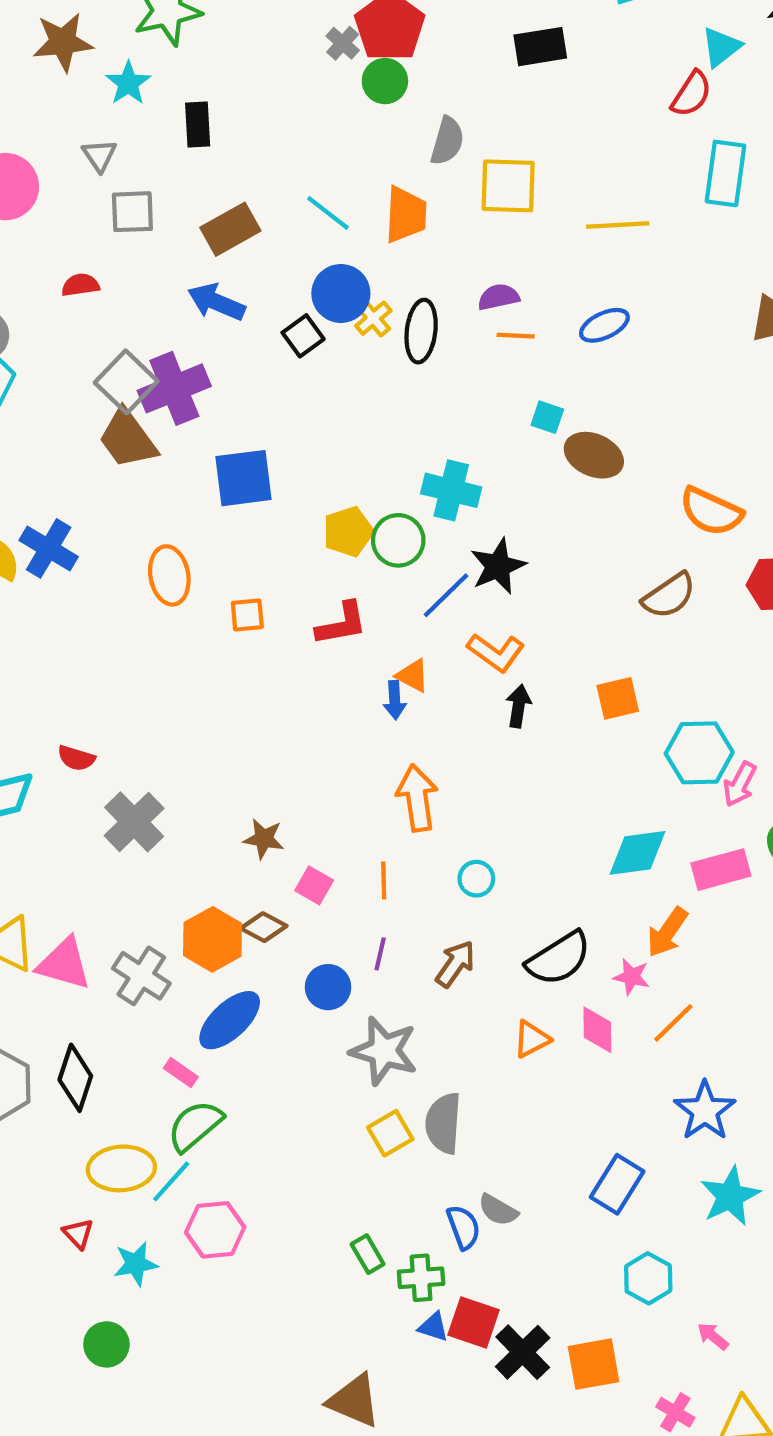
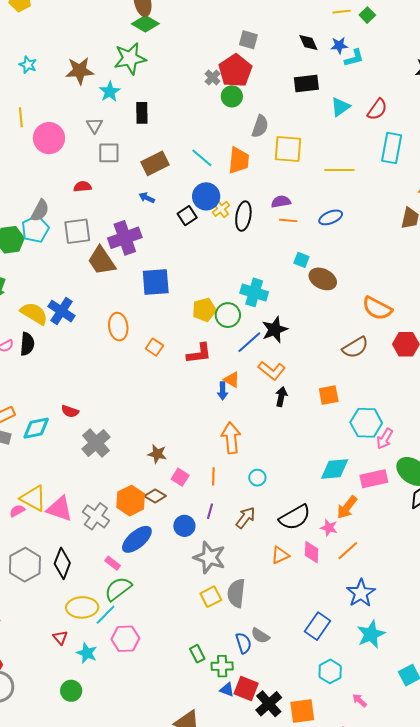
cyan triangle: (721, 47) -> (340, 107), moved
blue arrow: (216, 302) -> (147, 198), size x0.6
gray square: (126, 382) -> (77, 231), moved, turned 36
orange square: (247, 615) -> (154, 347), turned 36
cyan star: (136, 1264) -> (87, 653), turned 30

